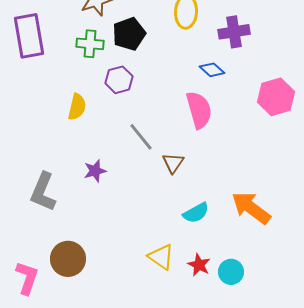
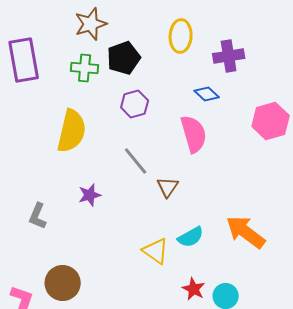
purple hexagon: (119, 80) -> (135, 104), moved
yellow semicircle: (77, 107) -> (72, 131), size x1.6
gray L-shape: (43, 192) -> (38, 216), size x0.7
yellow triangle: (161, 257) -> (156, 251), moved

